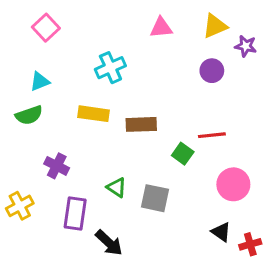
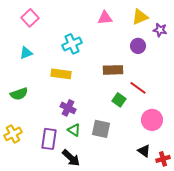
green semicircle: (29, 115) -> (19, 94), moved
brown rectangle: (141, 124) -> (113, 70), moved
red line: (212, 135) -> (138, 88), turned 42
purple cross: (57, 166) -> (68, 108), moved
green triangle: (117, 187) -> (74, 130), moved

